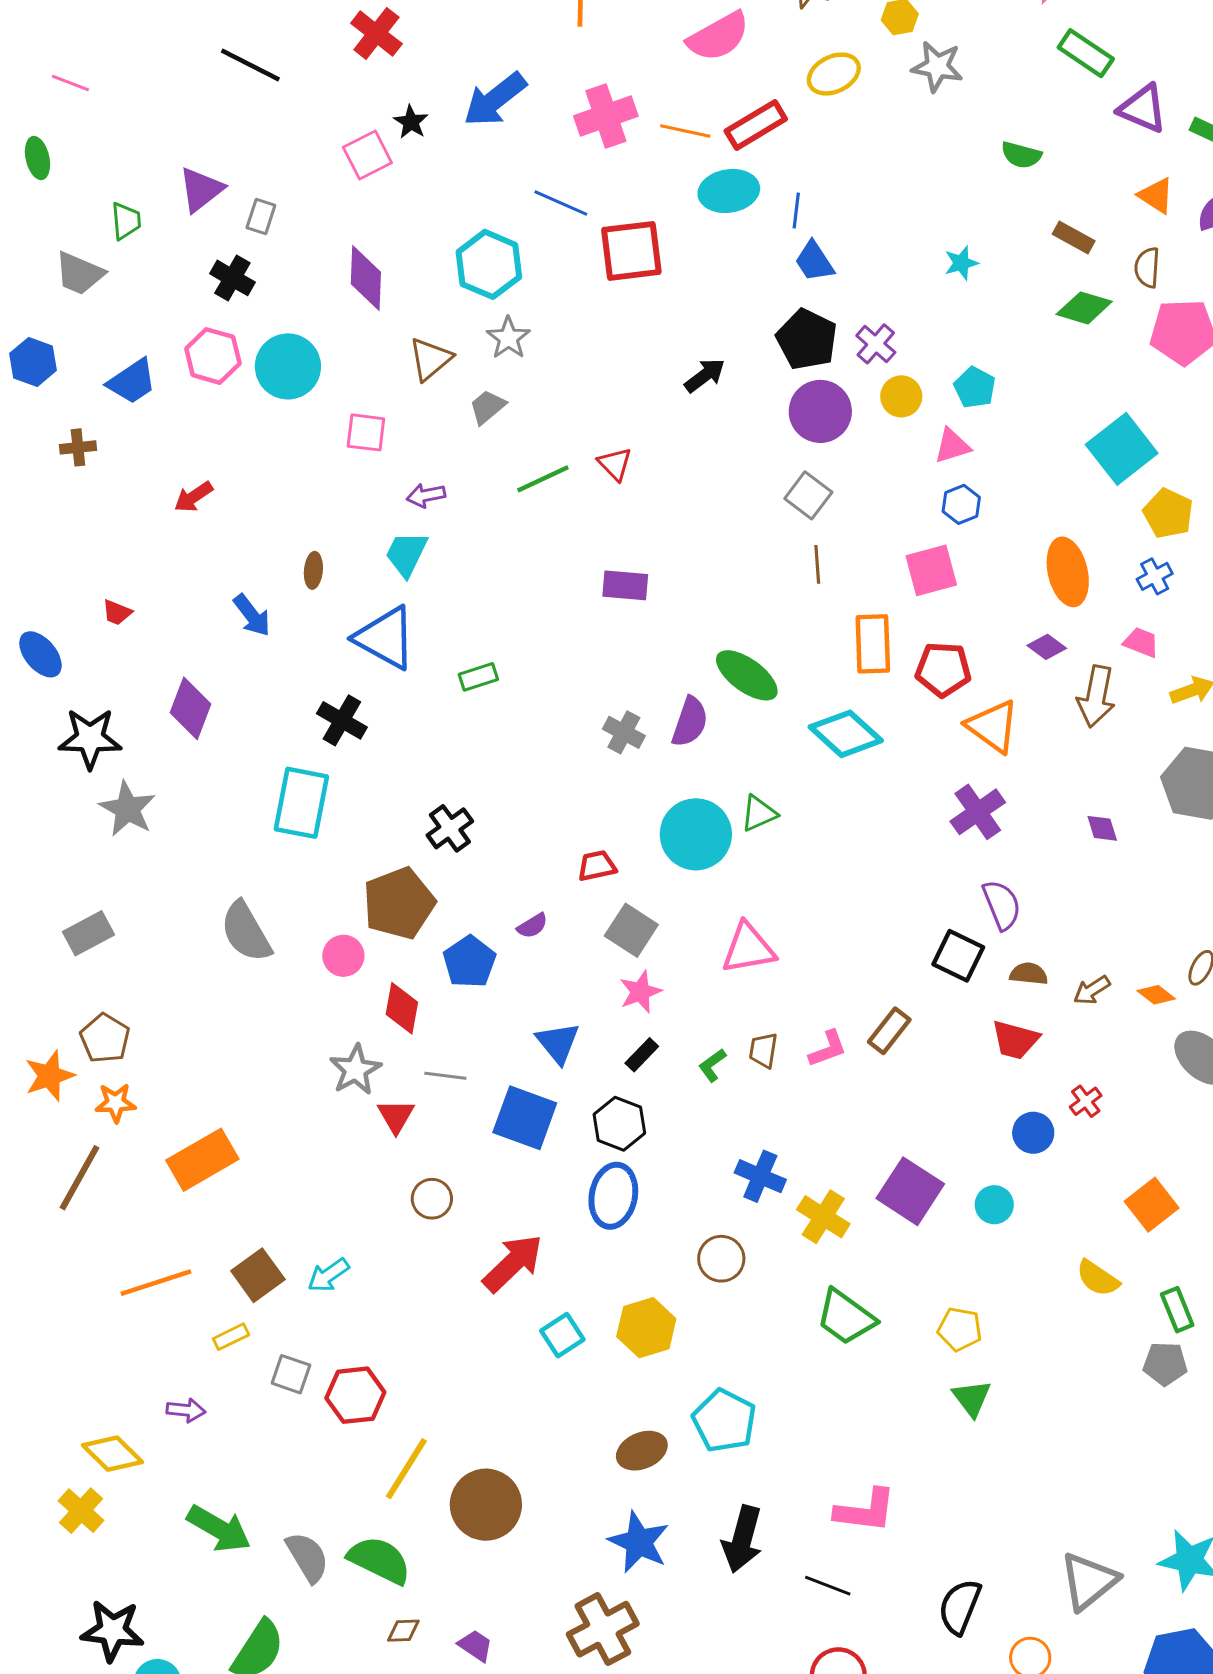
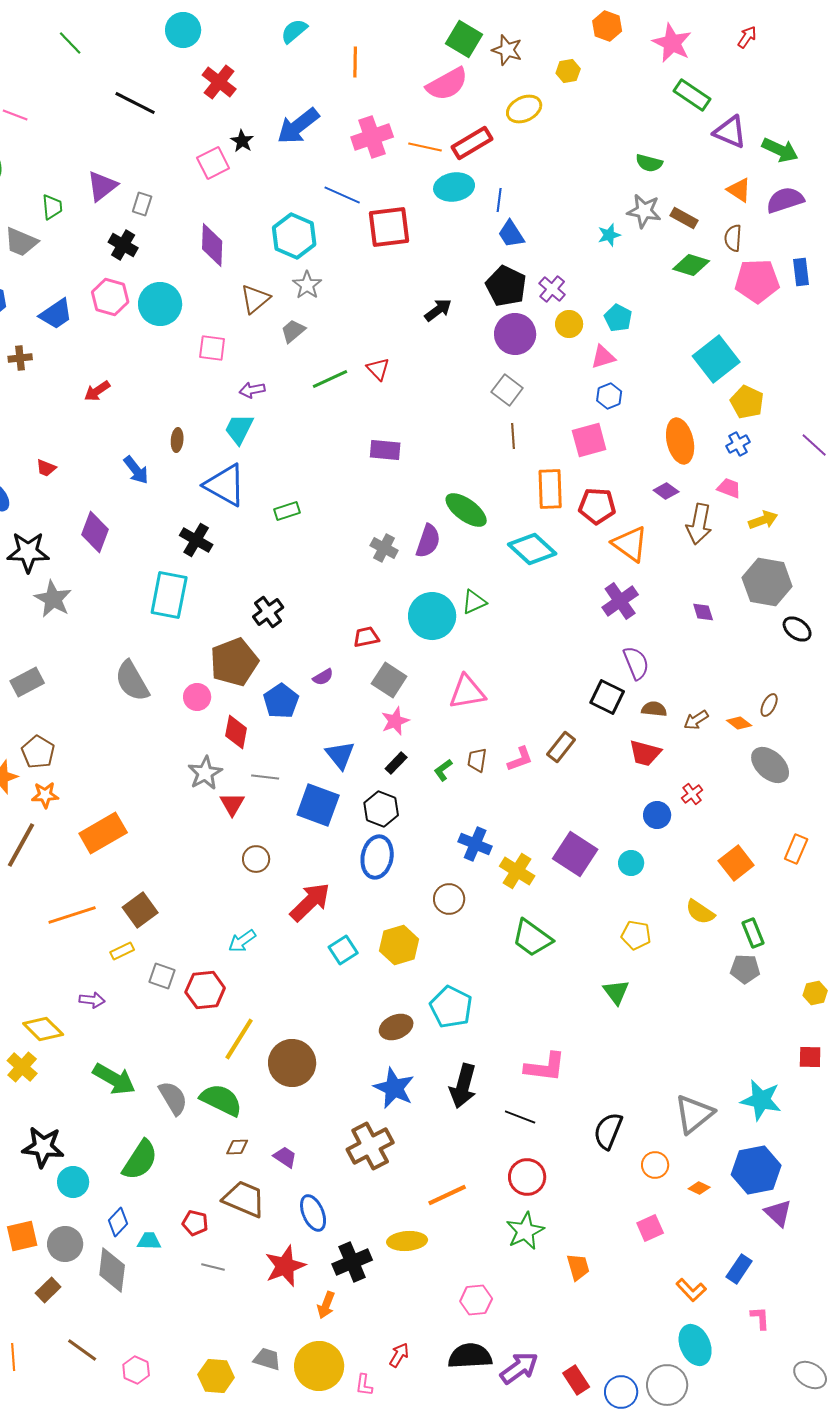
gray star: (937, 67) -> (644, 211), moved
cyan arrow: (328, 1275) -> (242, 941), moved
yellow pentagon: (960, 1329) -> (636, 935), moved

